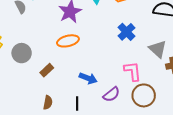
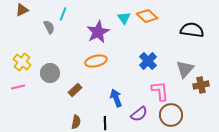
blue cross: (127, 32) -> (148, 61), moved
gray triangle: (158, 49) -> (185, 69), turned 30
blue arrow: (88, 78) -> (116, 98), turned -132

